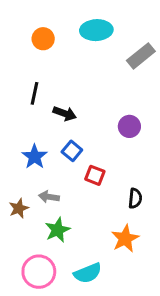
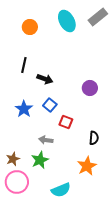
cyan ellipse: (96, 30) -> (67, 21), turned 65
gray rectangle: (141, 56) -> (98, 17), moved
gray arrow: (49, 197) -> (46, 140), moved
brown star: (19, 208) -> (13, 159), moved
pink circle: (39, 272) -> (17, 182), moved

